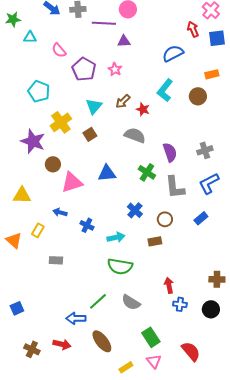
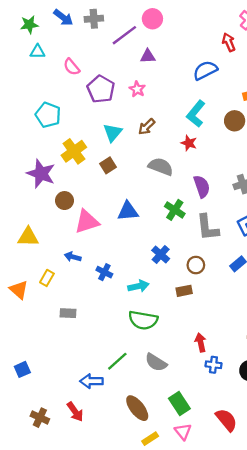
green star: (13, 19) -> (29, 25), moved
purple line: (104, 23) -> (124, 35), turned -40
red star: (143, 109) -> (189, 143), moved
brown ellipse: (102, 341) -> (137, 408), moved
red arrow: (62, 344) -> (75, 412), turned 42

